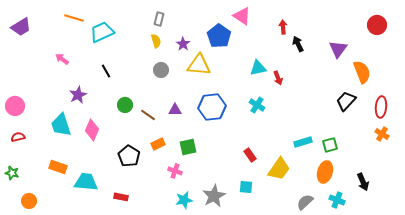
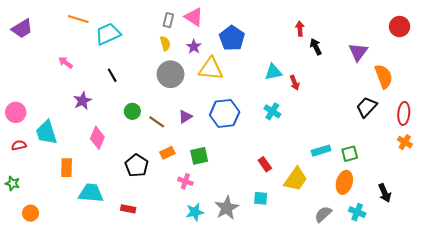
pink triangle: (242, 16) -> (194, 17), moved
gray circle: (161, 70) -> (170, 74), size x1.6
purple triangle: (175, 110) -> (185, 117), turned -32
cyan trapezoid: (61, 125) -> (46, 133), moved
orange rectangle: (58, 167) -> (67, 168), moved, turned 72

